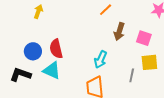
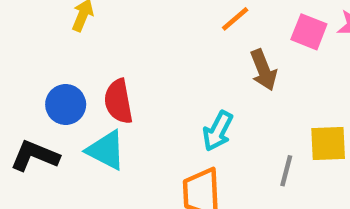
brown arrow: (119, 32) -> (264, 70), turned -42
pink square: (144, 38) -> (309, 32), moved

